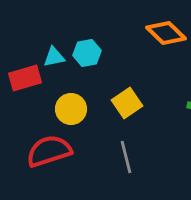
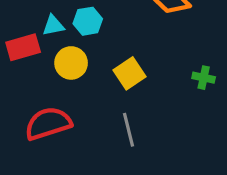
yellow circle: (71, 109) -> (71, 63), moved

